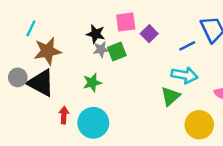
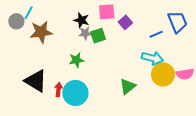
gray circle: (18, 77) -> (16, 21), moved
black triangle: (41, 83) -> (36, 81), moved
green triangle: (170, 96) -> (128, 86), moved
red arrow: (64, 115) -> (59, 90), moved
yellow circle: (199, 125) -> (163, 74), moved

